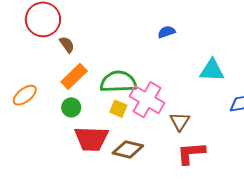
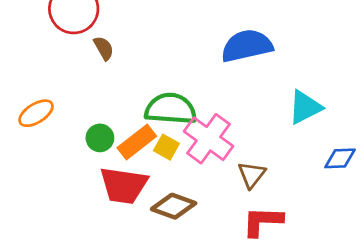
blue semicircle: (167, 32) -> (247, 46), size x2.0
cyan triangle: (212, 70) -> (305, 107), turned -36
orange rectangle: (74, 76) -> (137, 142), moved

